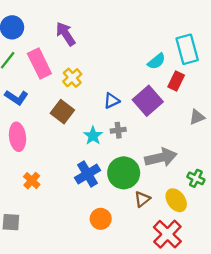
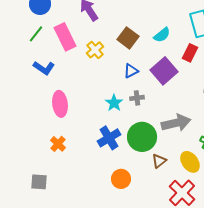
cyan semicircle: (156, 61) -> (162, 35), moved
brown square: (62, 112) -> (128, 38), moved
pink ellipse: (18, 137) -> (60, 104), moved

